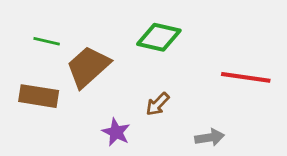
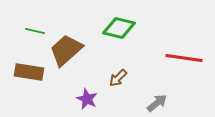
gray arrow: (210, 137) -> (157, 103), turned -30

